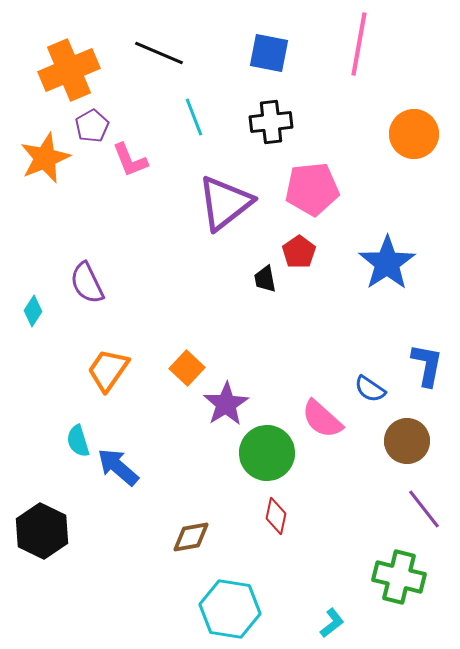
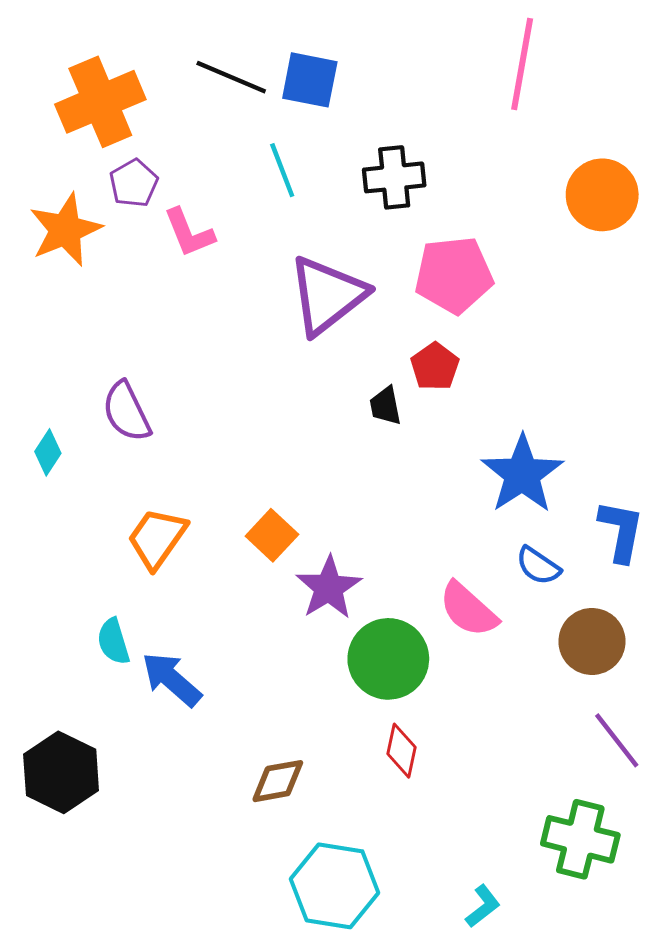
blue square: (269, 53) -> (310, 80), moved
blue star: (387, 263) -> (522, 474), moved

